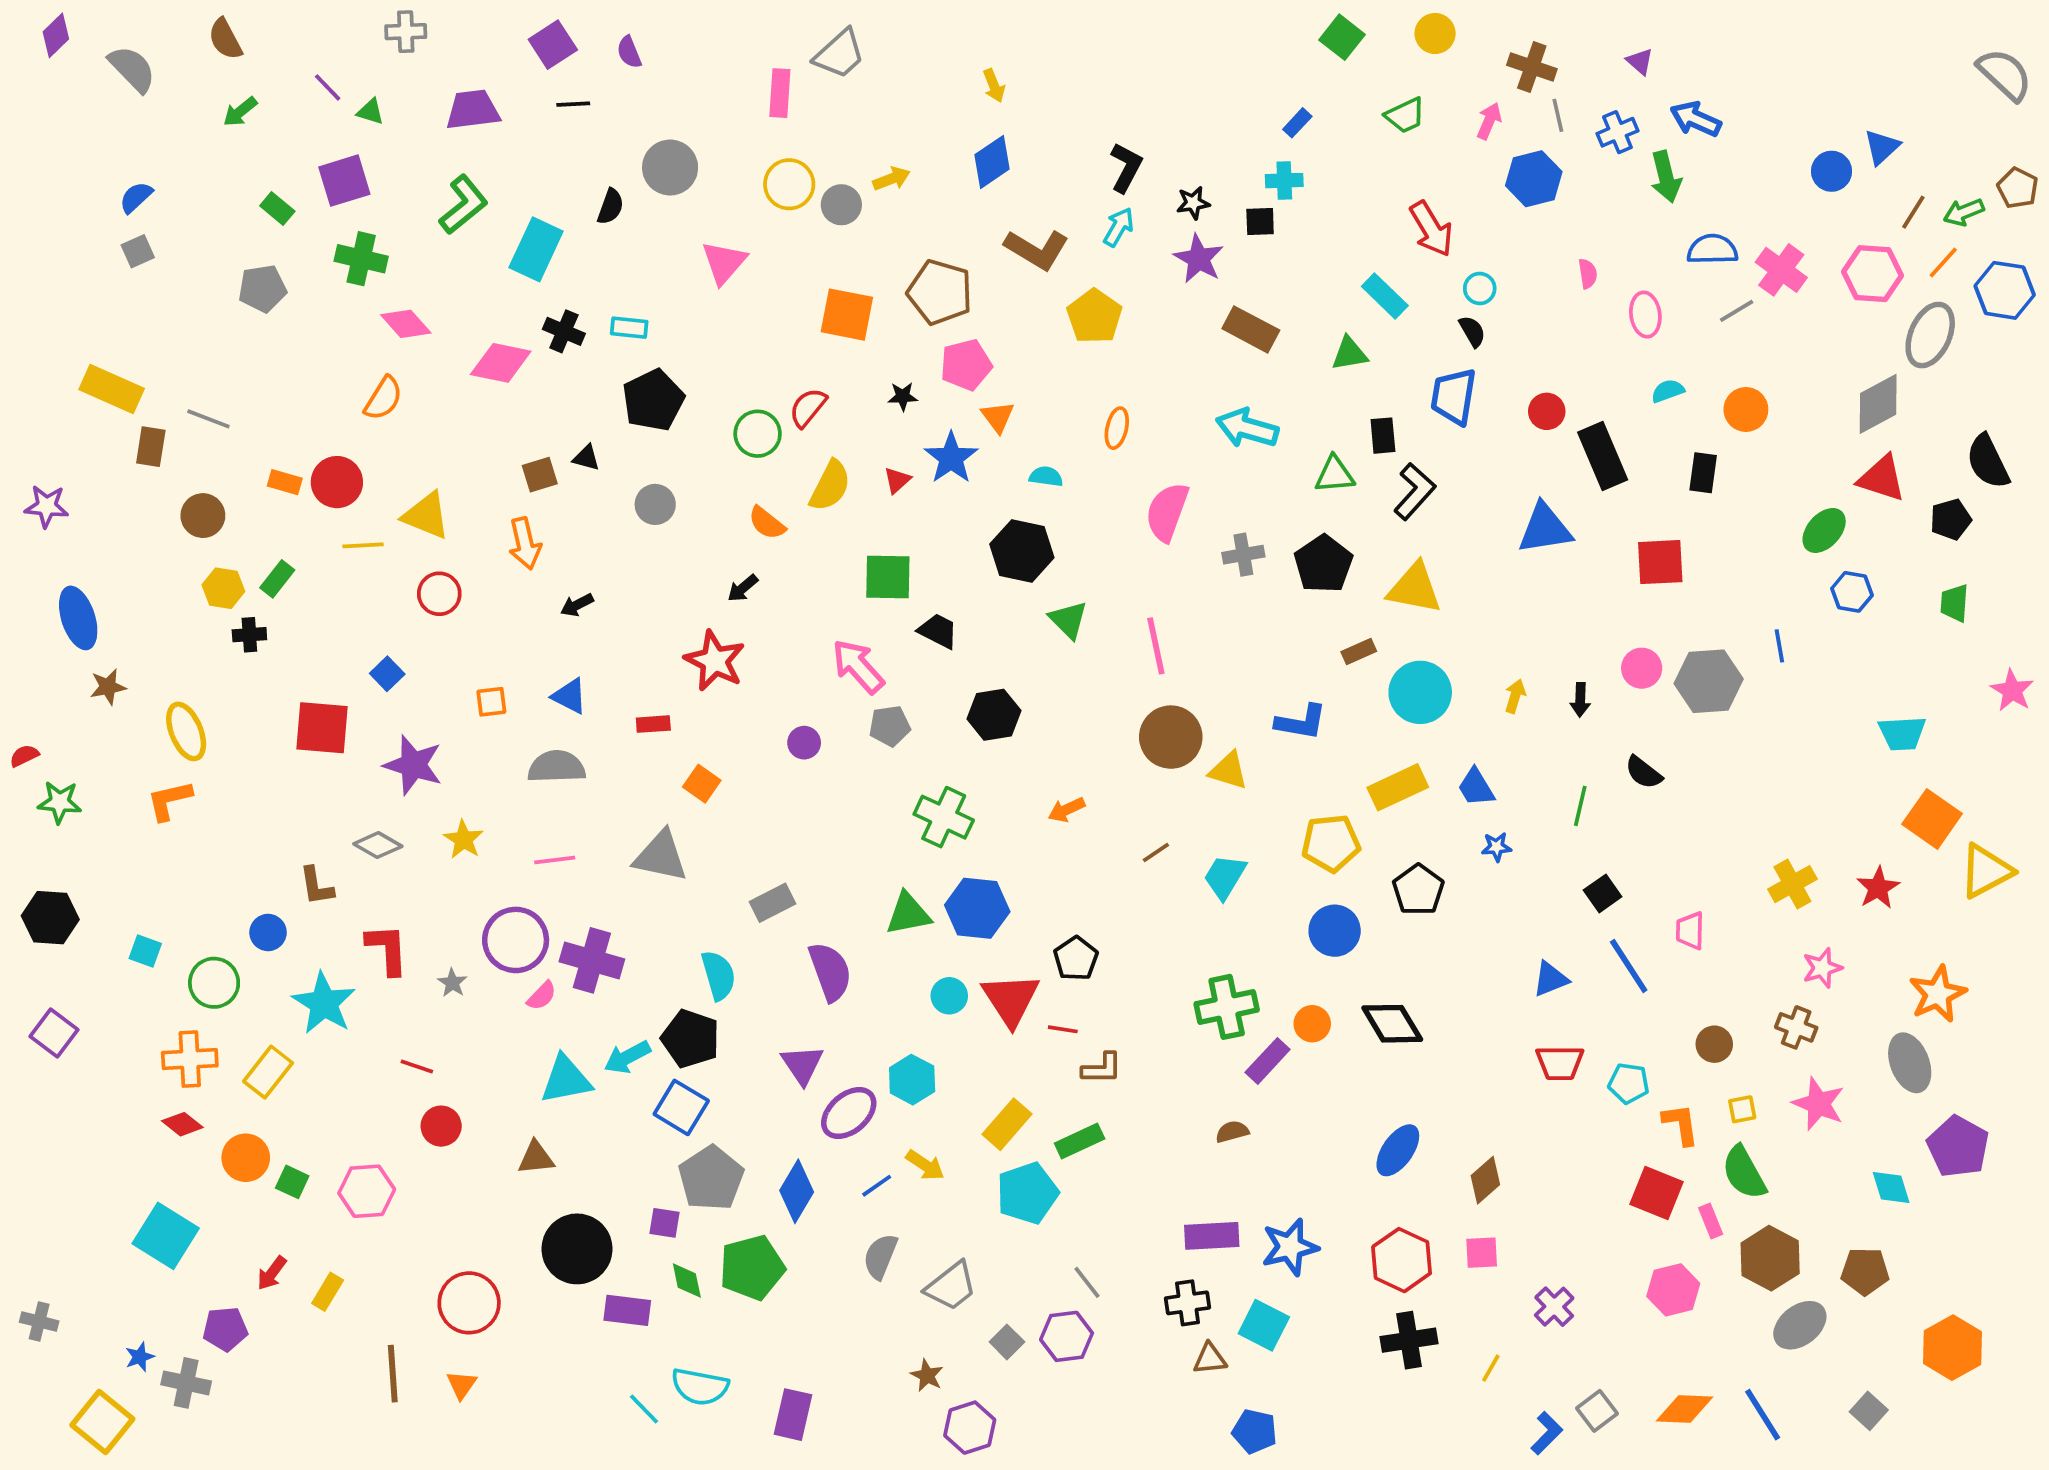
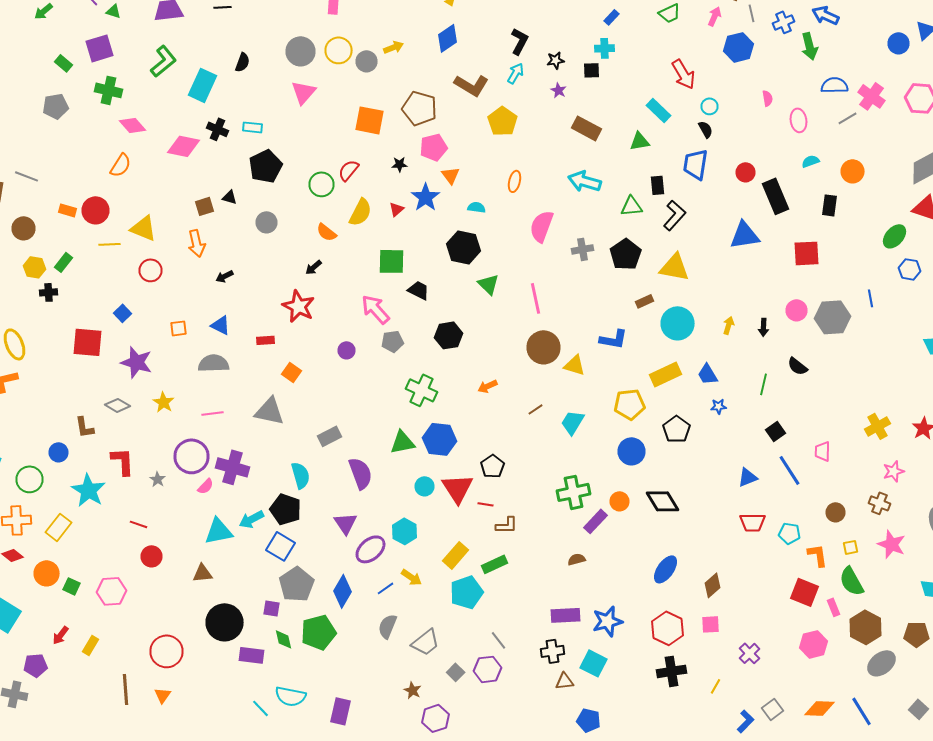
gray circle: (670, 168) -> (300, 51), moved
purple star: (1199, 259) -> (558, 90), size x0.6

